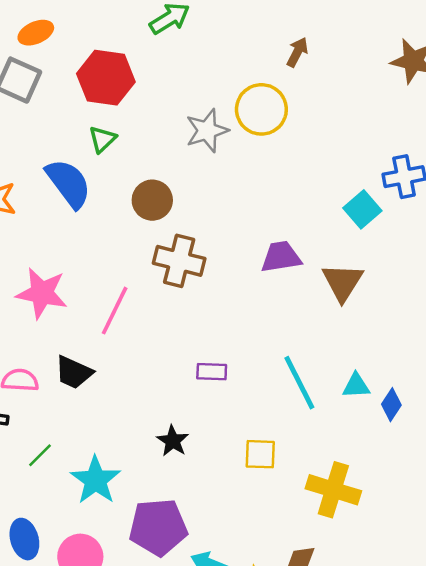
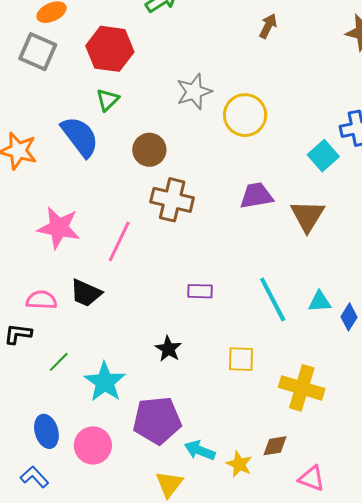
yellow circle: (261, 109) -> (245, 115), moved

